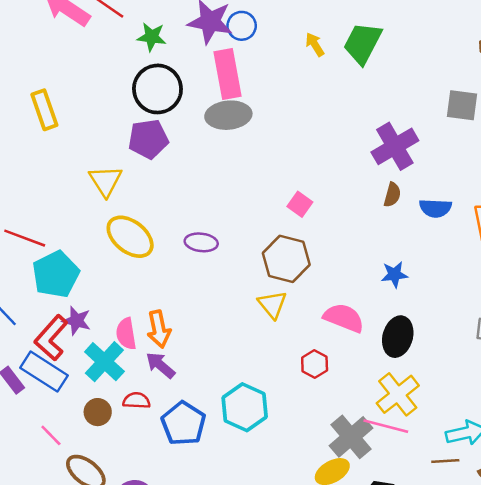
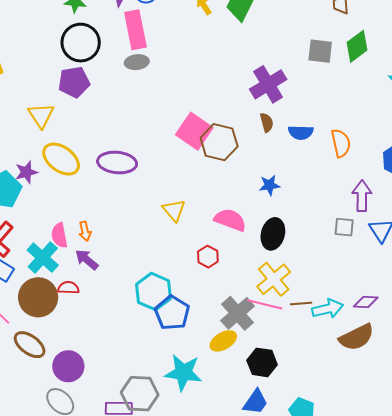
gray ellipse: (228, 115) -> (137, 62), size x0.7
brown semicircle: (392, 195) -> (267, 122), turned -30
pink square: (300, 204) -> (194, 131), size x1.8
purple ellipse: (201, 242) -> (117, 163), size x1.5
brown hexagon: (286, 259) -> (219, 142), moved
purple star: (77, 321) -> (26, 172), moved, turned -30
orange arrow: (159, 329) -> (85, 231), size x0.7
brown circle: (98, 412) -> (38, 297), size x1.8
blue pentagon: (183, 423) -> (172, 313), moved
brown line: (445, 461) -> (301, 304), moved

